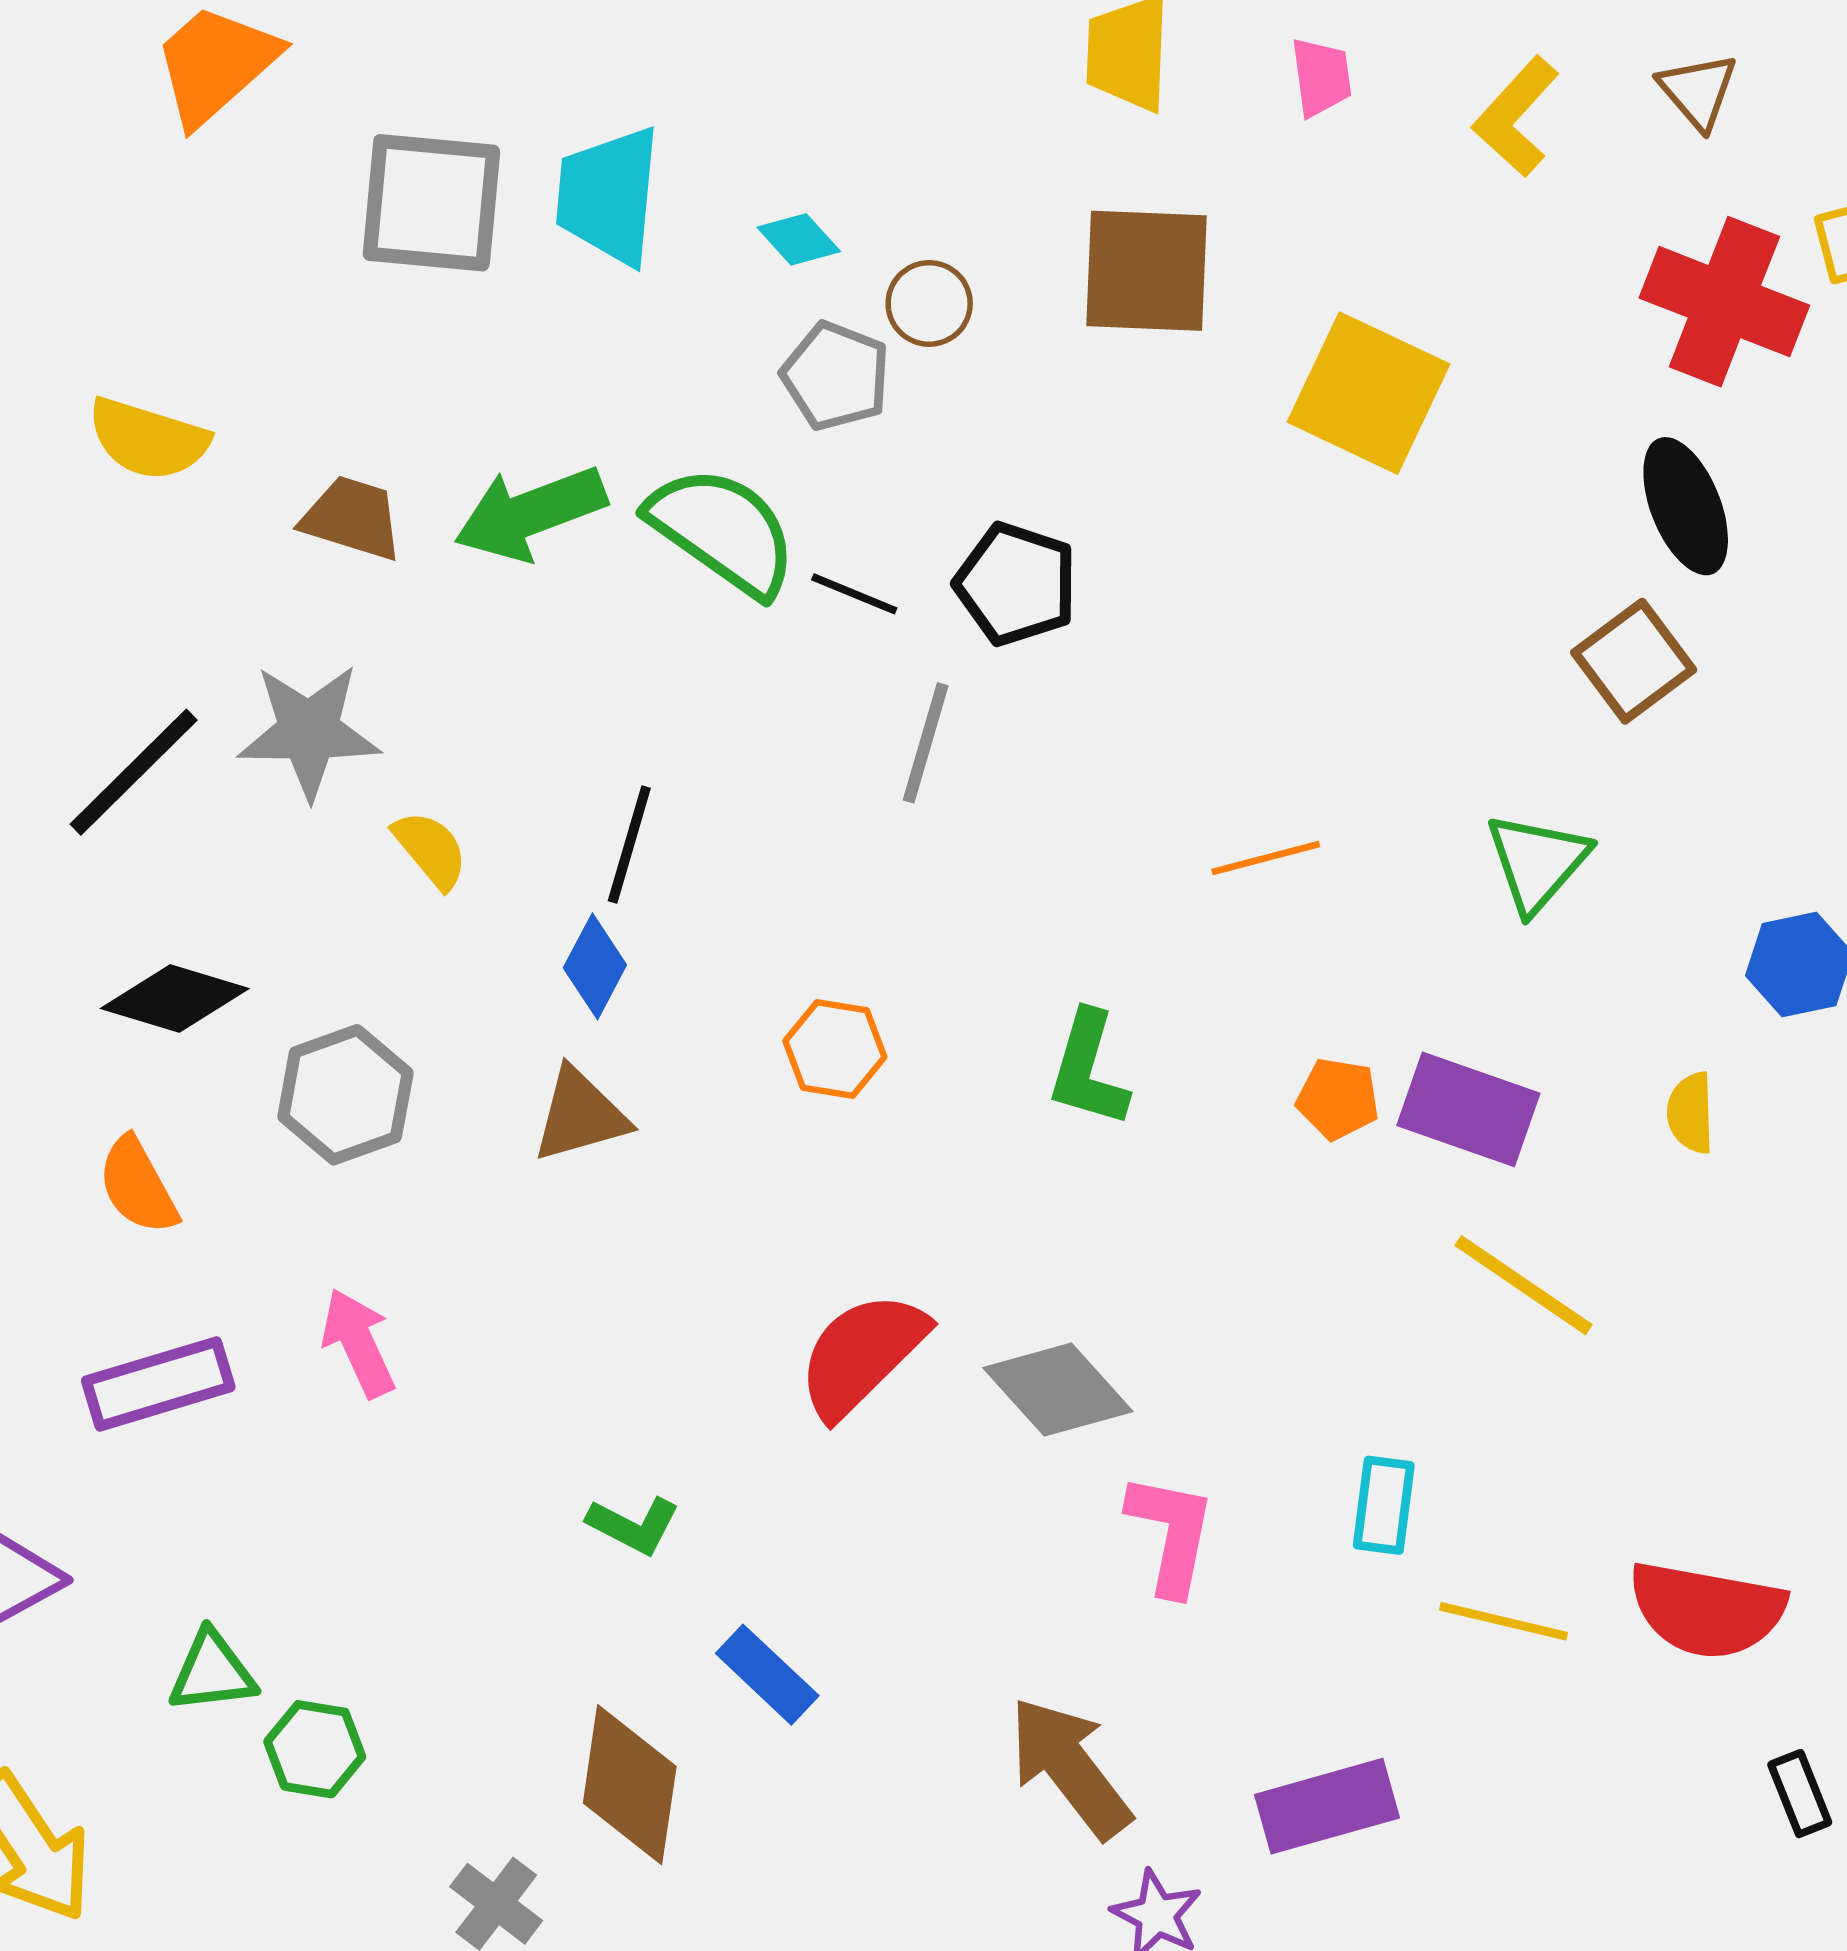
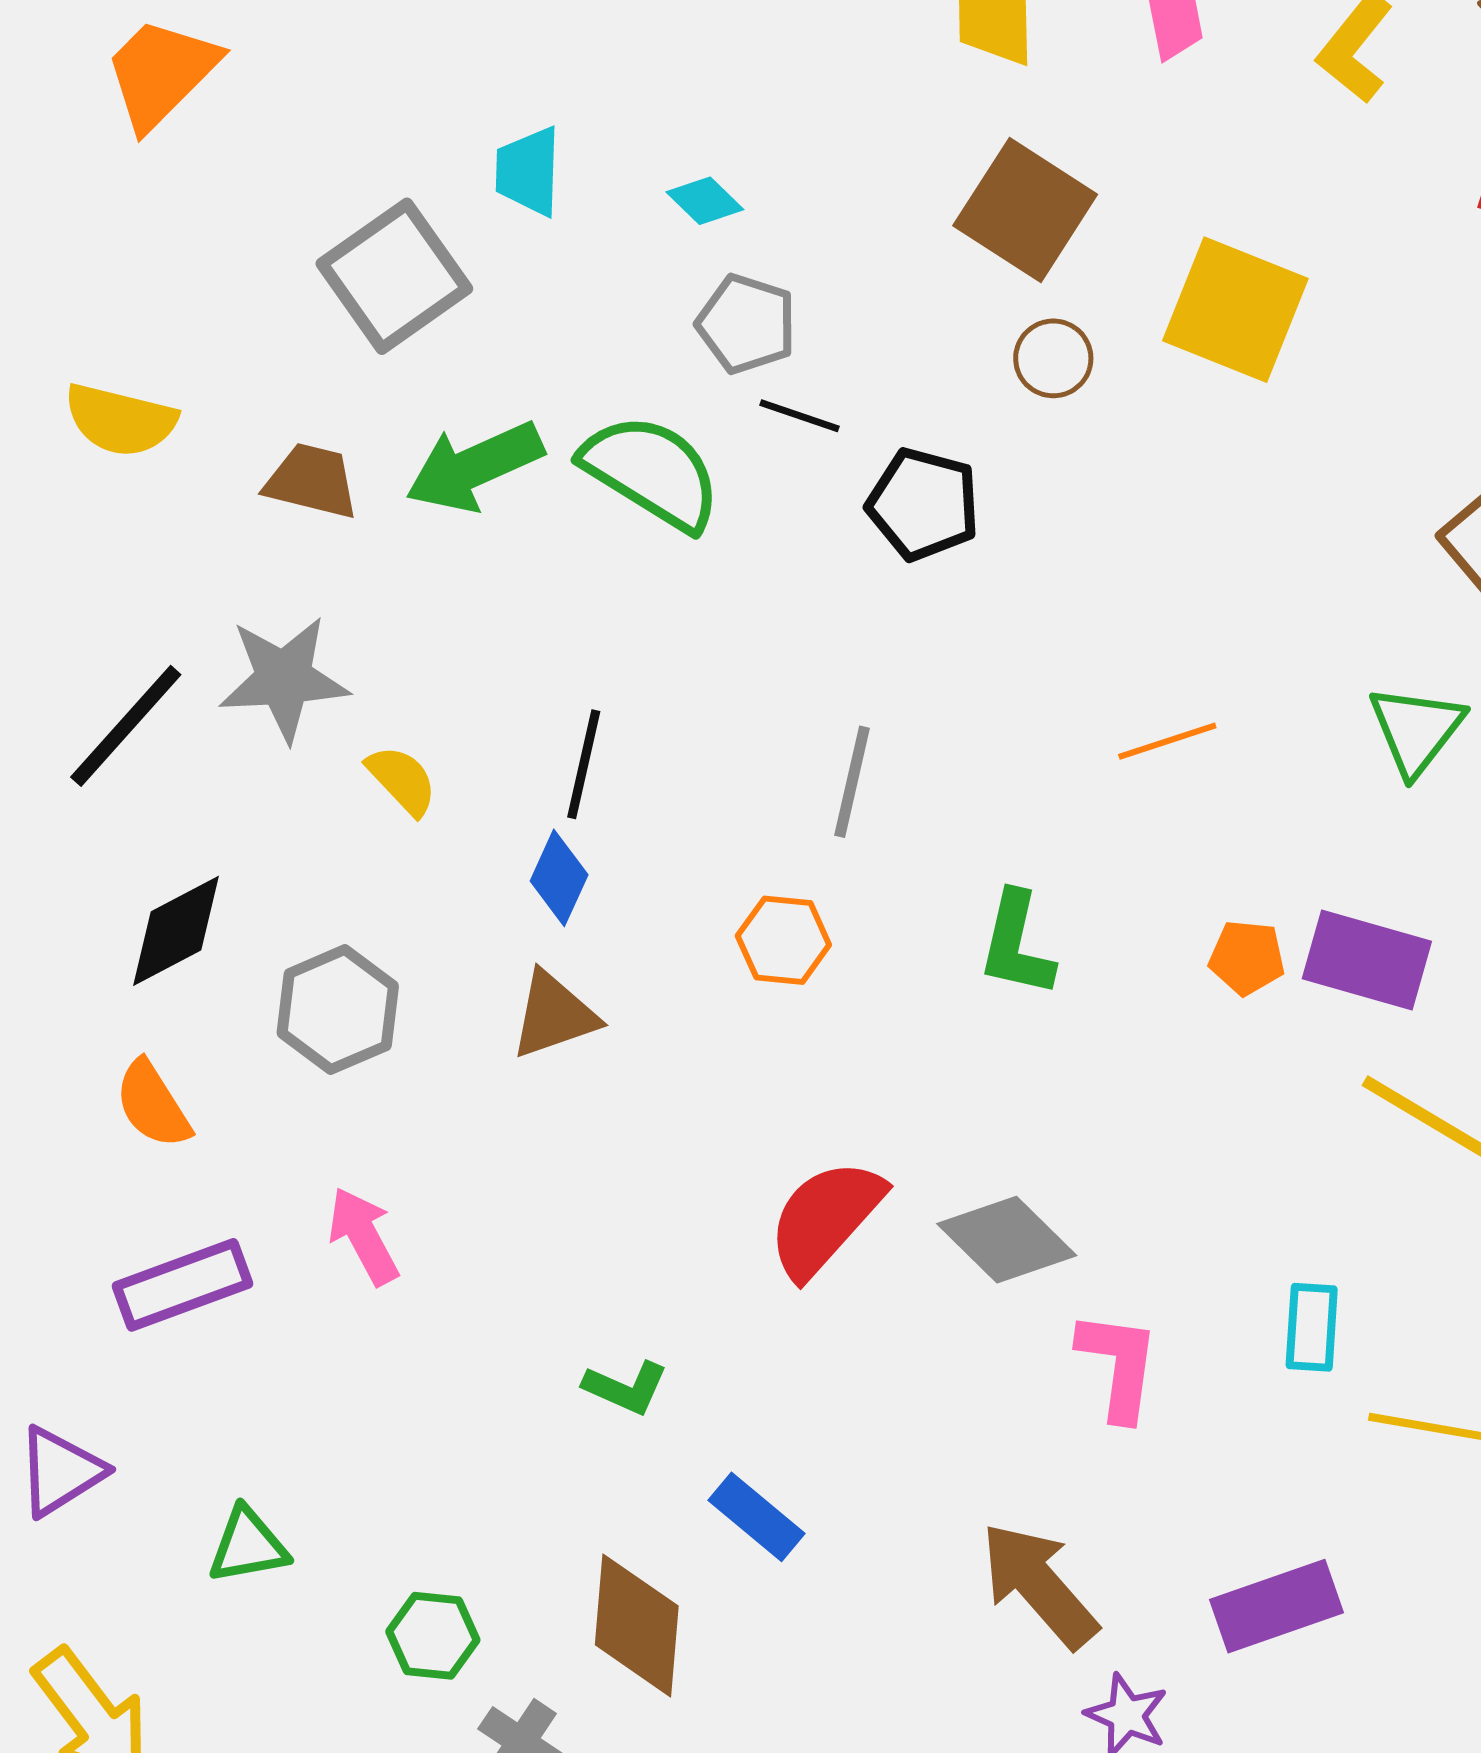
cyan trapezoid: (608, 196) -> (528, 171), size x0.7
gray square: (431, 203) -> (394, 276), moved, turned -37
brown square: (1146, 271) -> (1025, 210), turned 34
brown circle: (929, 303) -> (1053, 358), moved
black line: (854, 594) -> (799, 416), moved
gray line: (926, 743) -> (852, 782), moved
black diamond: (175, 999) -> (176, 931), turned -41
green hexagon: (315, 1749) -> (433, 1636), moved

